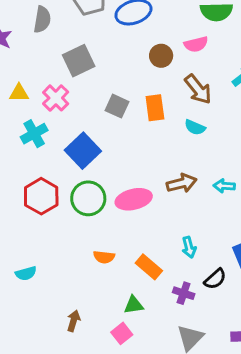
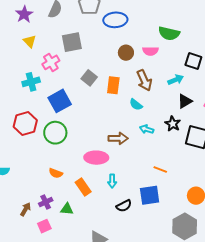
yellow triangle: (19, 93) -> (30, 41), moved, turned 32
cyan arrow: (224, 186) -> (147, 129), moved
pink ellipse: (134, 199) -> (96, 158), moved
purple cross: (184, 293) -> (46, 202), moved, turned 32
pink square: (122, 333) -> (44, 226), moved

